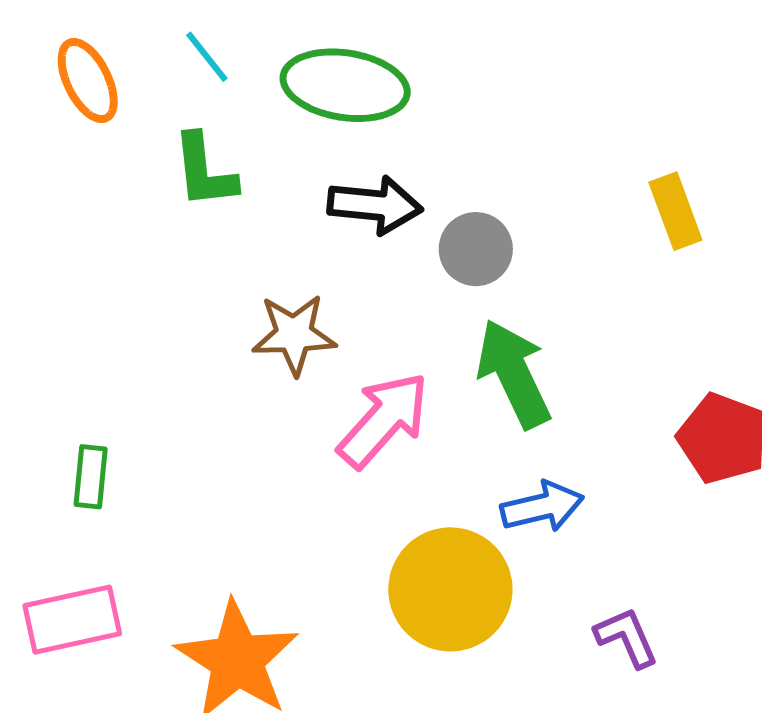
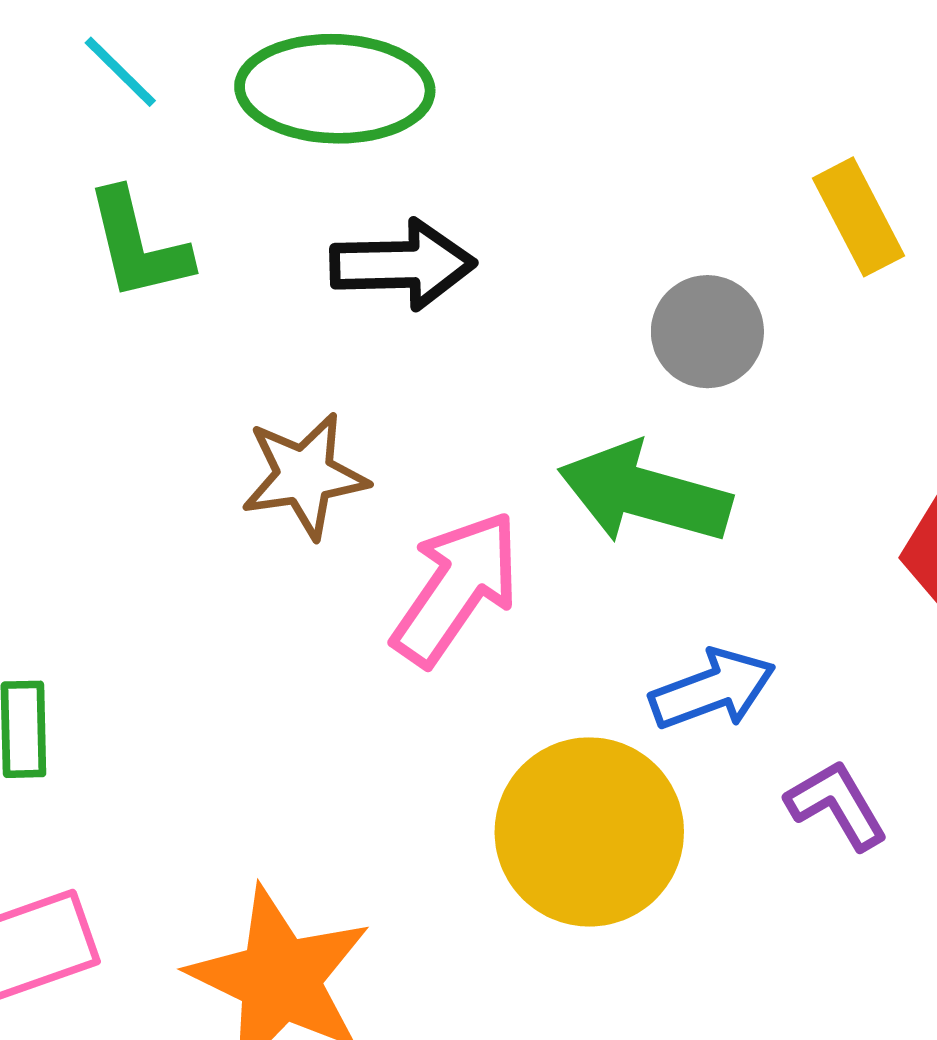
gray circle: (476, 249) -> (707, 332), moved
green arrow: (514, 374) -> (645, 494), turned -42
purple L-shape: (626, 637) -> (837, 805), moved

